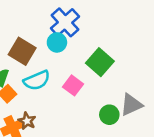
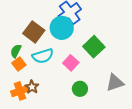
cyan circle: (57, 42) -> (62, 28), size x1.5
green circle: (109, 115) -> (80, 89), moved

